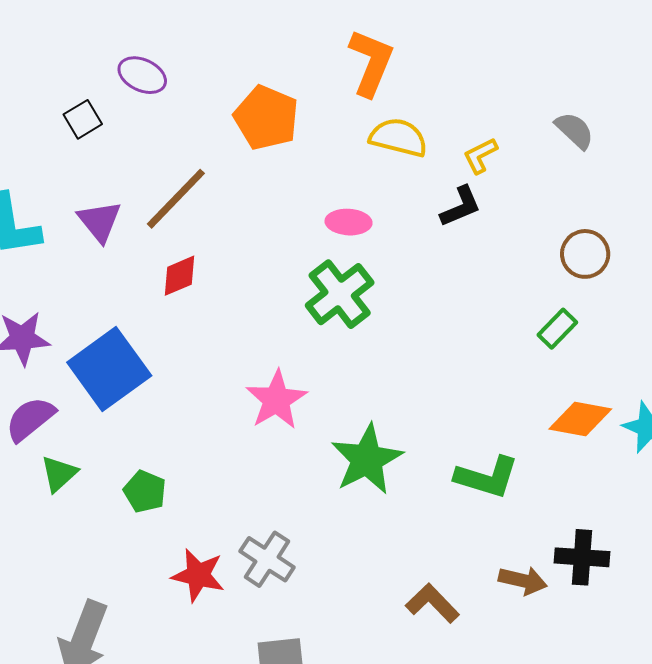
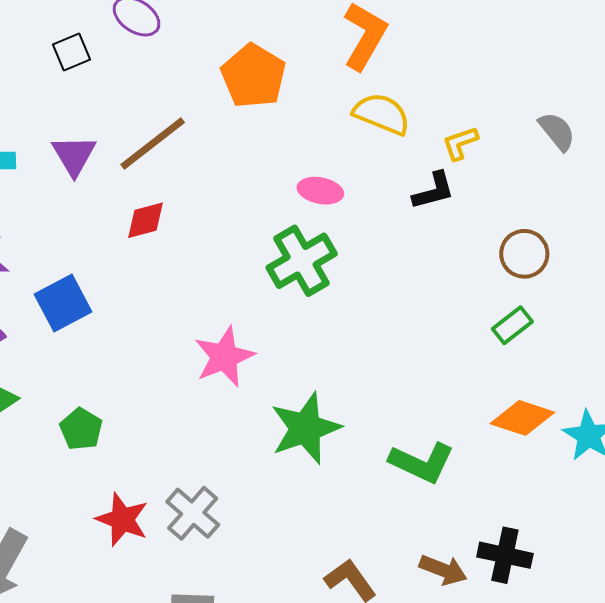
brown circle: (585, 254) -> (524, 254), moved
blue square: (109, 369) -> (63, 303), size x0.7

